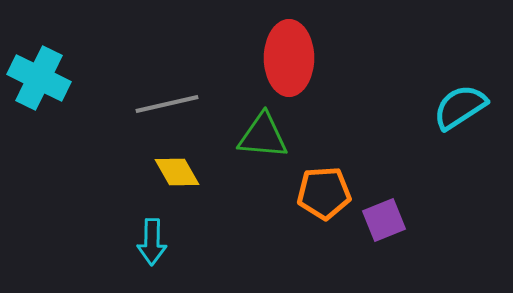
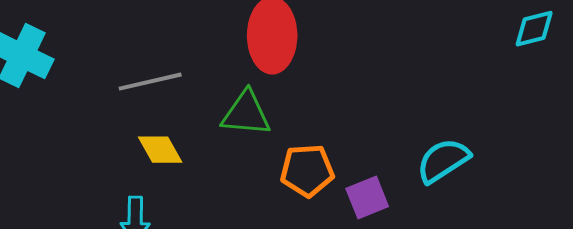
cyan semicircle: (460, 107) -> (443, 161), moved

